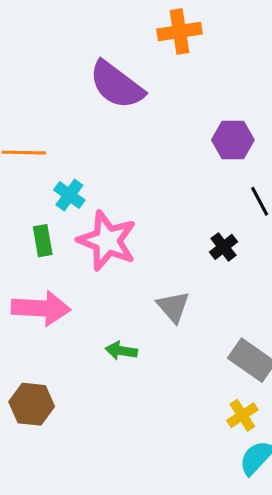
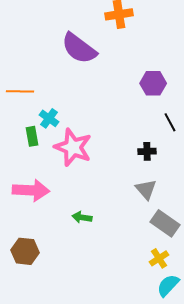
green rectangle: (43, 241) -> (32, 136), moved
black cross: (224, 247) -> (147, 151), turned 36
gray triangle: (173, 307) -> (146, 189), moved

